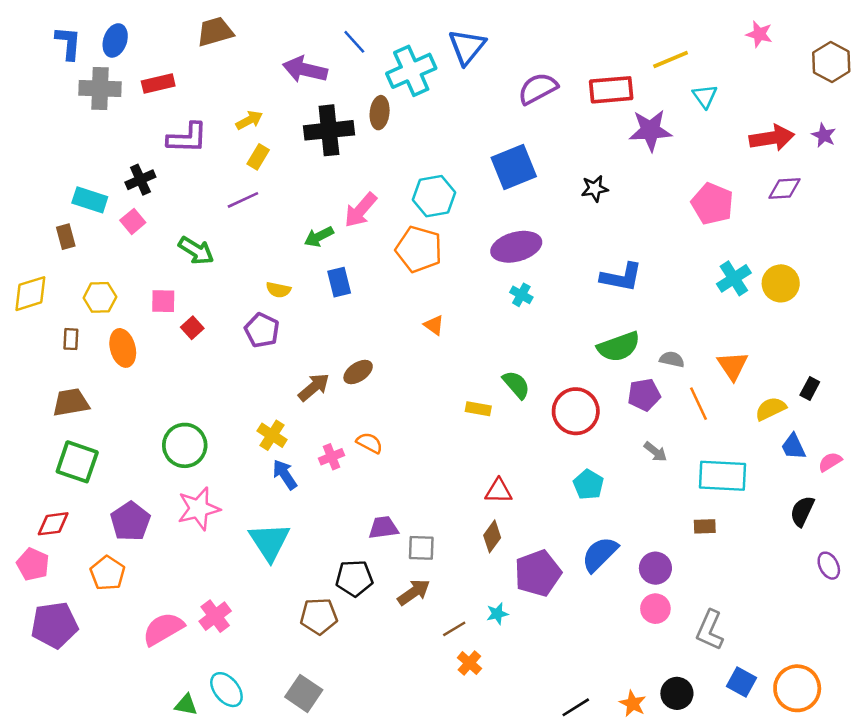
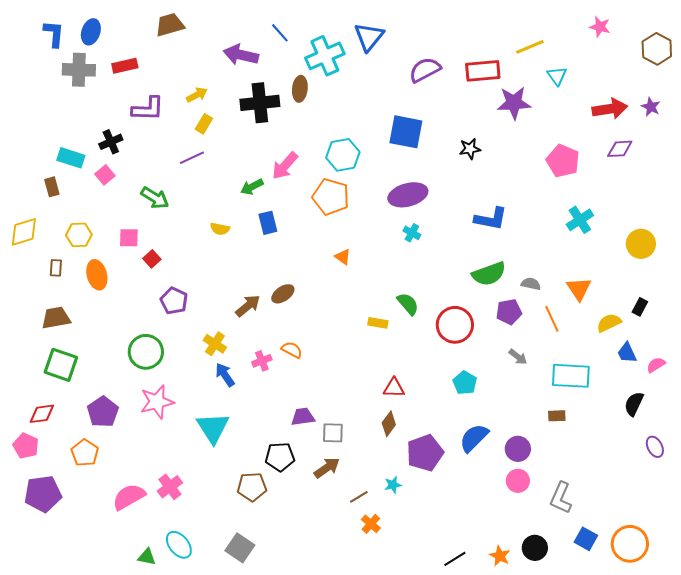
blue square: (514, 167) -> (406, 132), turned 33
yellow circle: (781, 283) -> (641, 244), moved
purple pentagon: (262, 330) -> (174, 301), moved

